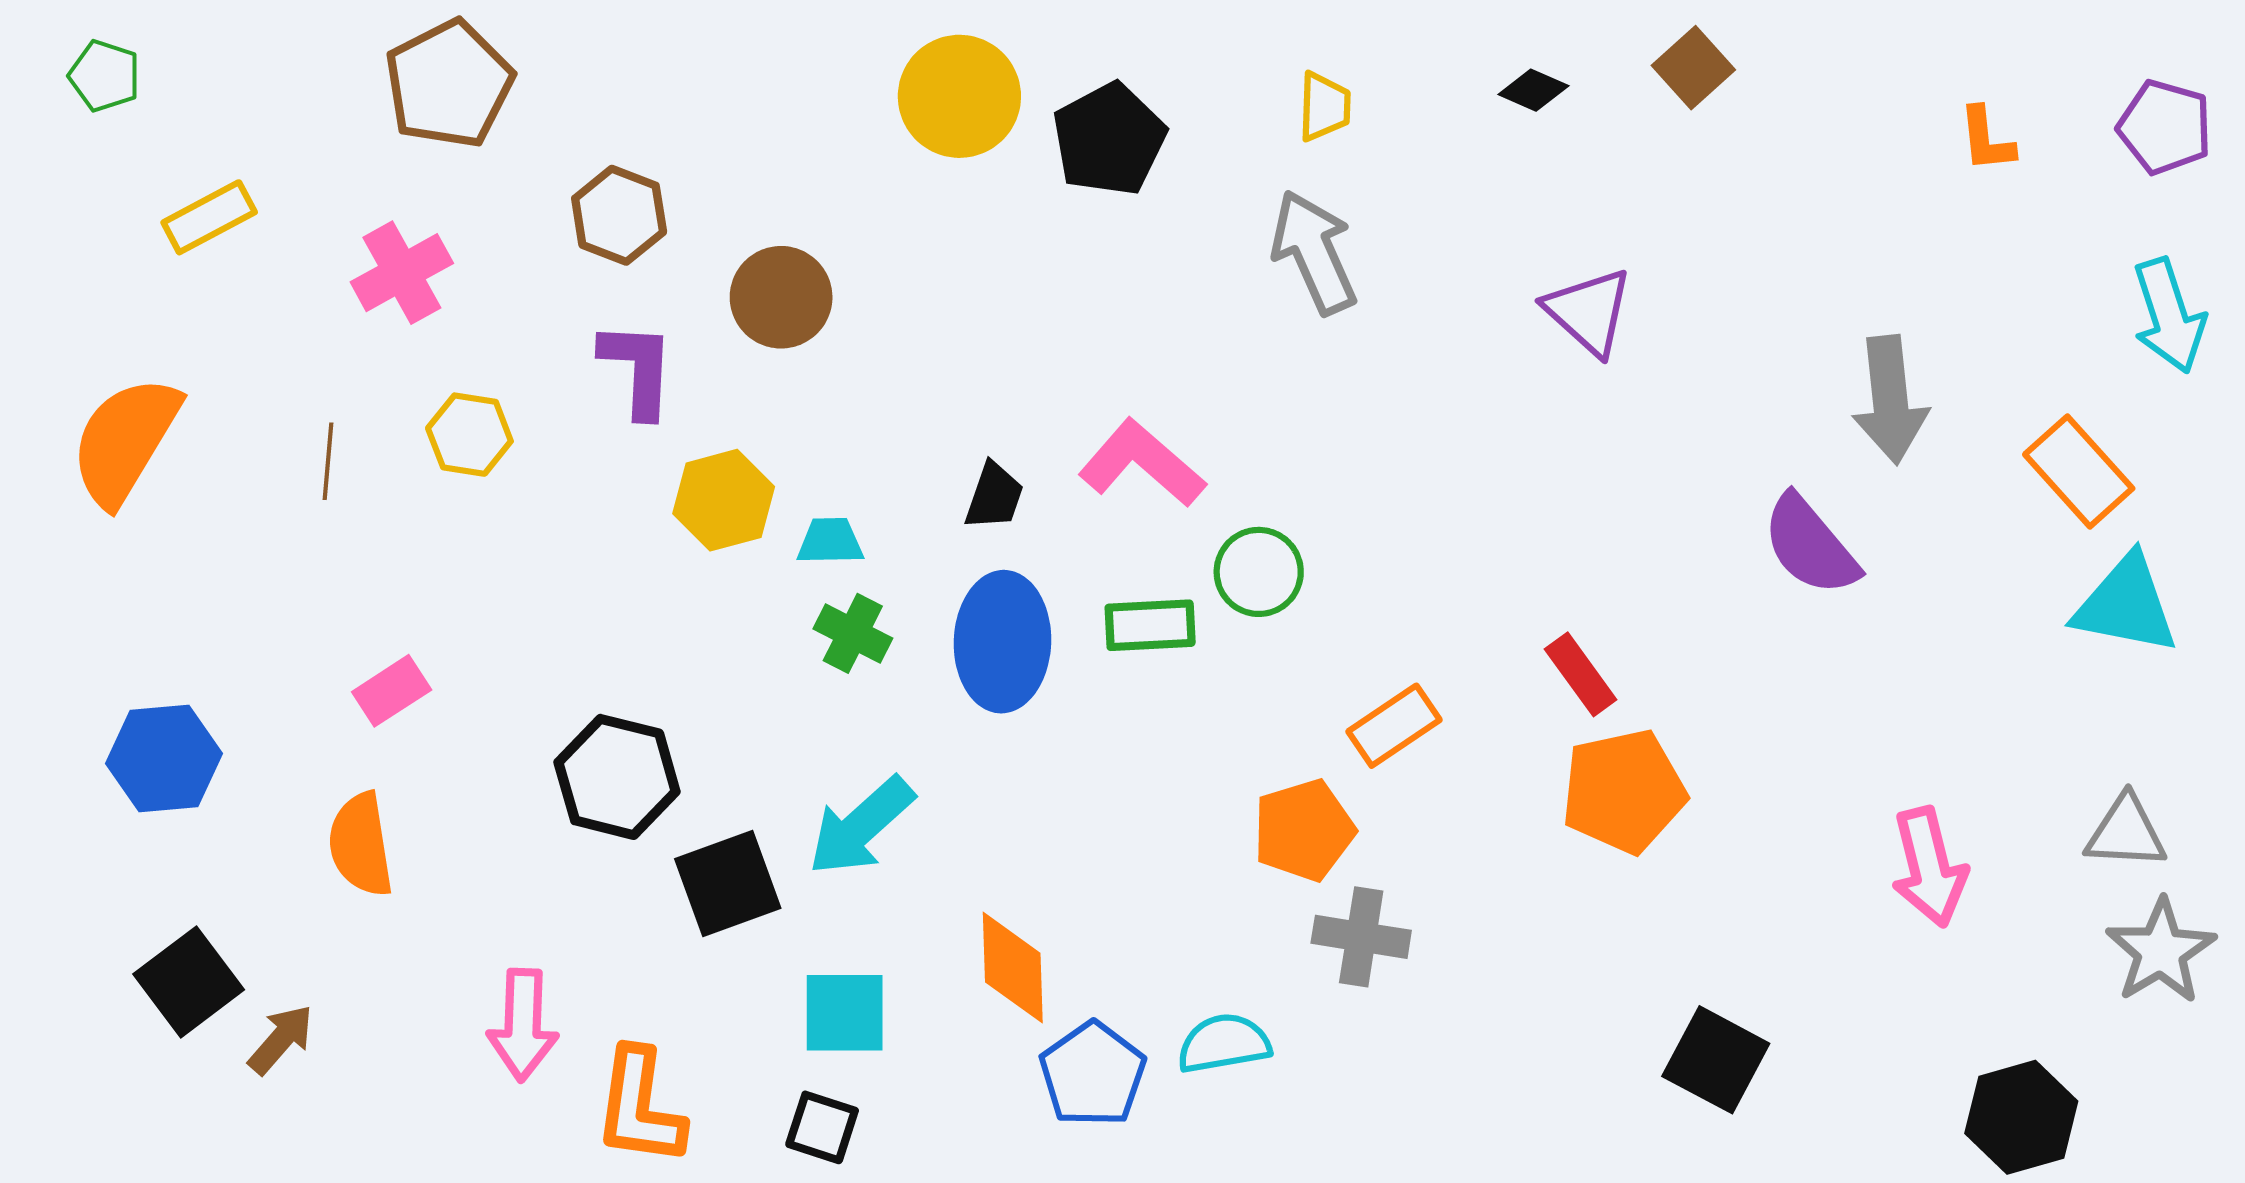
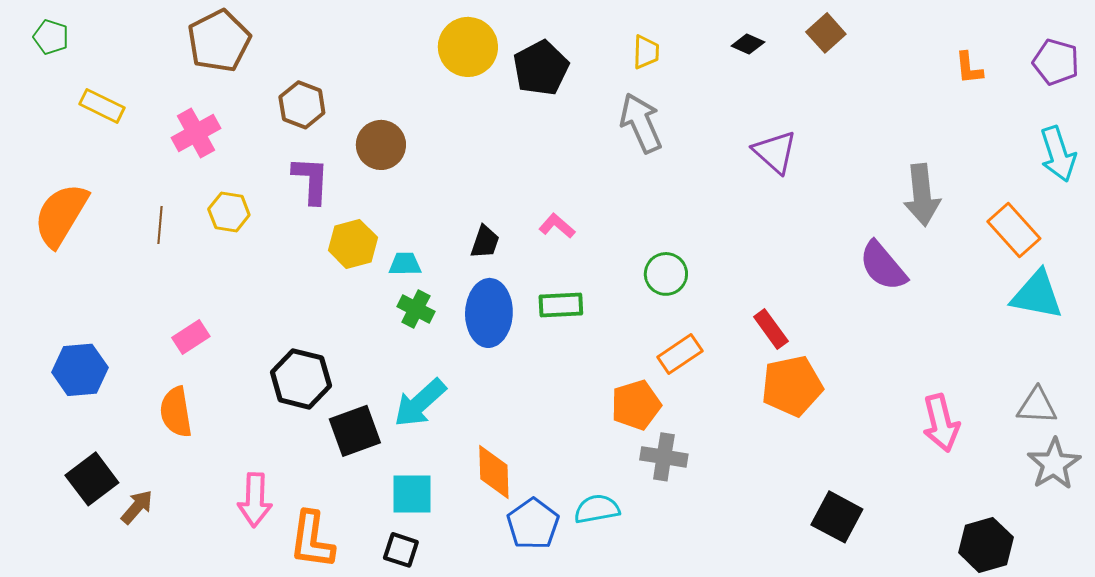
yellow rectangle: (209, 217) -> (102, 106), turned 54
pink L-shape: (1142, 463) -> (557, 226), size x0.6
green circle: (1259, 572) -> (666, 274), moved

